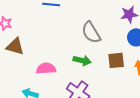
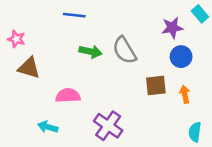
green arrow: (82, 60) -> (91, 52), moved

